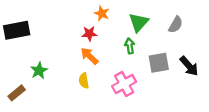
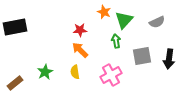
orange star: (102, 13) -> (104, 12), moved
gray semicircle: (176, 25) -> (157, 22), turned 35
black arrow: (189, 66) -> (169, 59), turned 48
green star: (39, 71) -> (45, 72), moved

